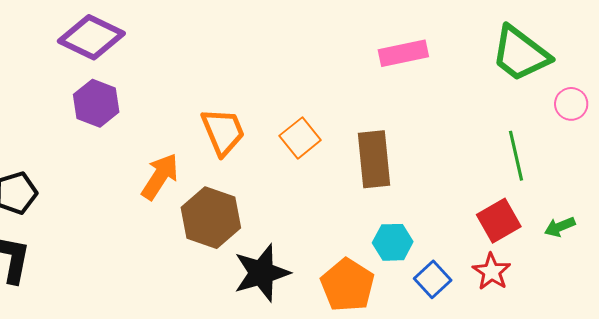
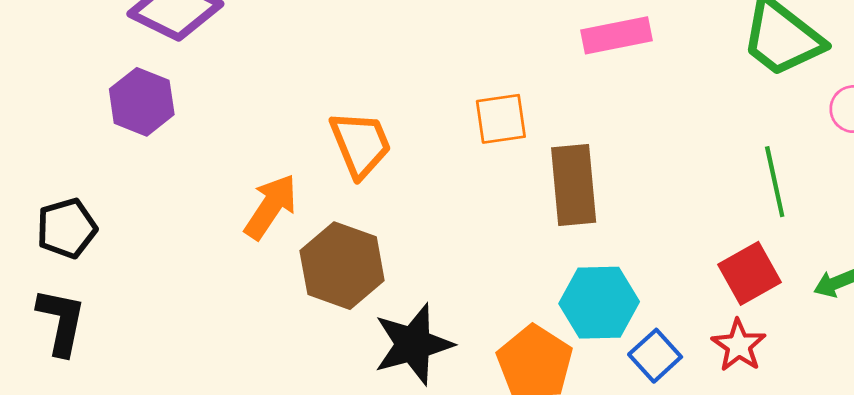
purple hexagon: (96, 103) -> (142, 102), moved
orange square: (300, 138) -> (501, 119), moved, turned 30
cyan hexagon: (393, 242) -> (599, 303), size x1.4

